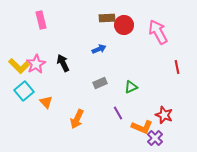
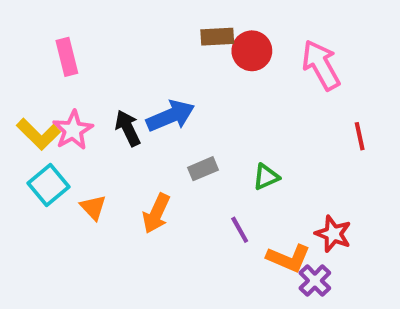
pink rectangle: (41, 20) -> (67, 57), moved
blue arrow: (99, 49) -> (171, 116), moved, size x1.6
orange arrow: (77, 119) -> (156, 213), moved

